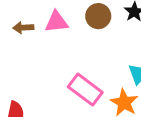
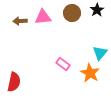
pink rectangle: (85, 90) -> (63, 64), size x0.6

